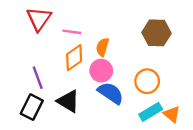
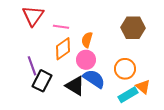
black triangle: (68, 101) -> (75, 86), moved
black rectangle: (32, 107) -> (42, 81), moved
orange triangle: (172, 114) -> (143, 87), moved

